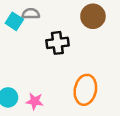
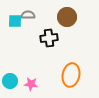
brown circle: (93, 16) -> (67, 17), moved
cyan square: (14, 21) -> (15, 21), turned -32

